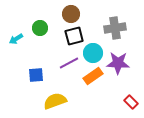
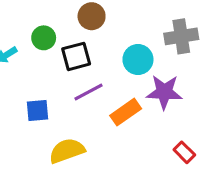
gray cross: (115, 28) -> (181, 36), moved
black square: (74, 36) -> (76, 56), moved
cyan circle: (93, 53) -> (138, 60), moved

